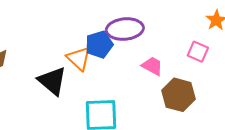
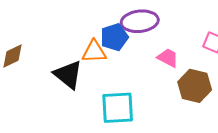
orange triangle: (79, 59) -> (94, 52), turned -44

